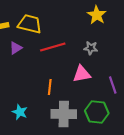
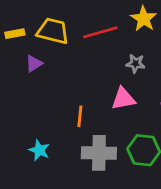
red line: (53, 47) -> (100, 32), moved

